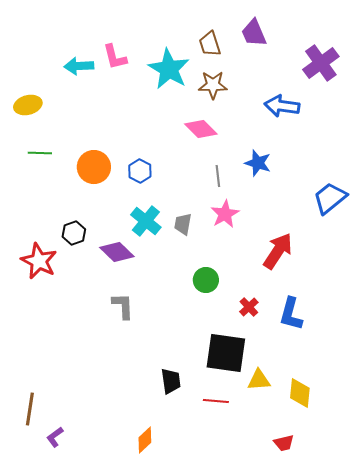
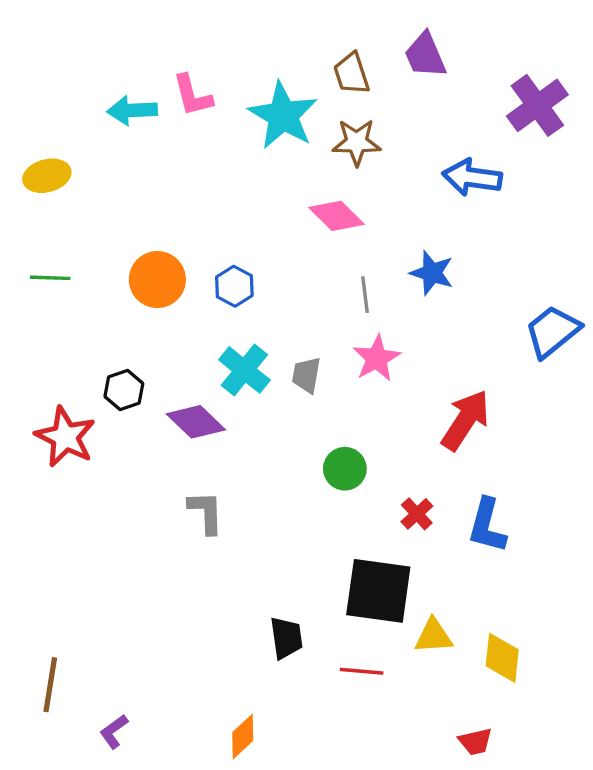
green line: (40, 153) -> (50, 278), moved
purple L-shape: (55, 437) -> (114, 732), moved

